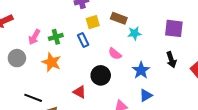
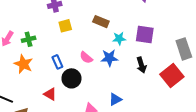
brown rectangle: (119, 18) -> (101, 22), moved
cyan star: (134, 33) -> (119, 39), moved
blue rectangle: (83, 40) -> (57, 62), moved
blue star: (141, 70) -> (109, 58), moved, turned 30

